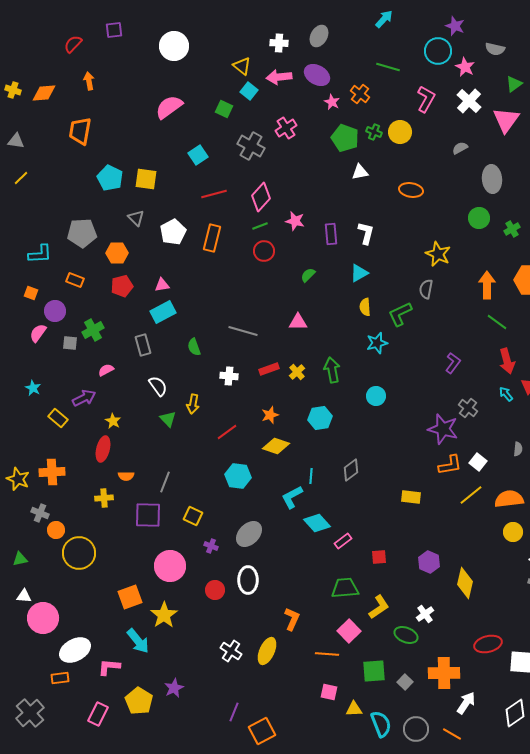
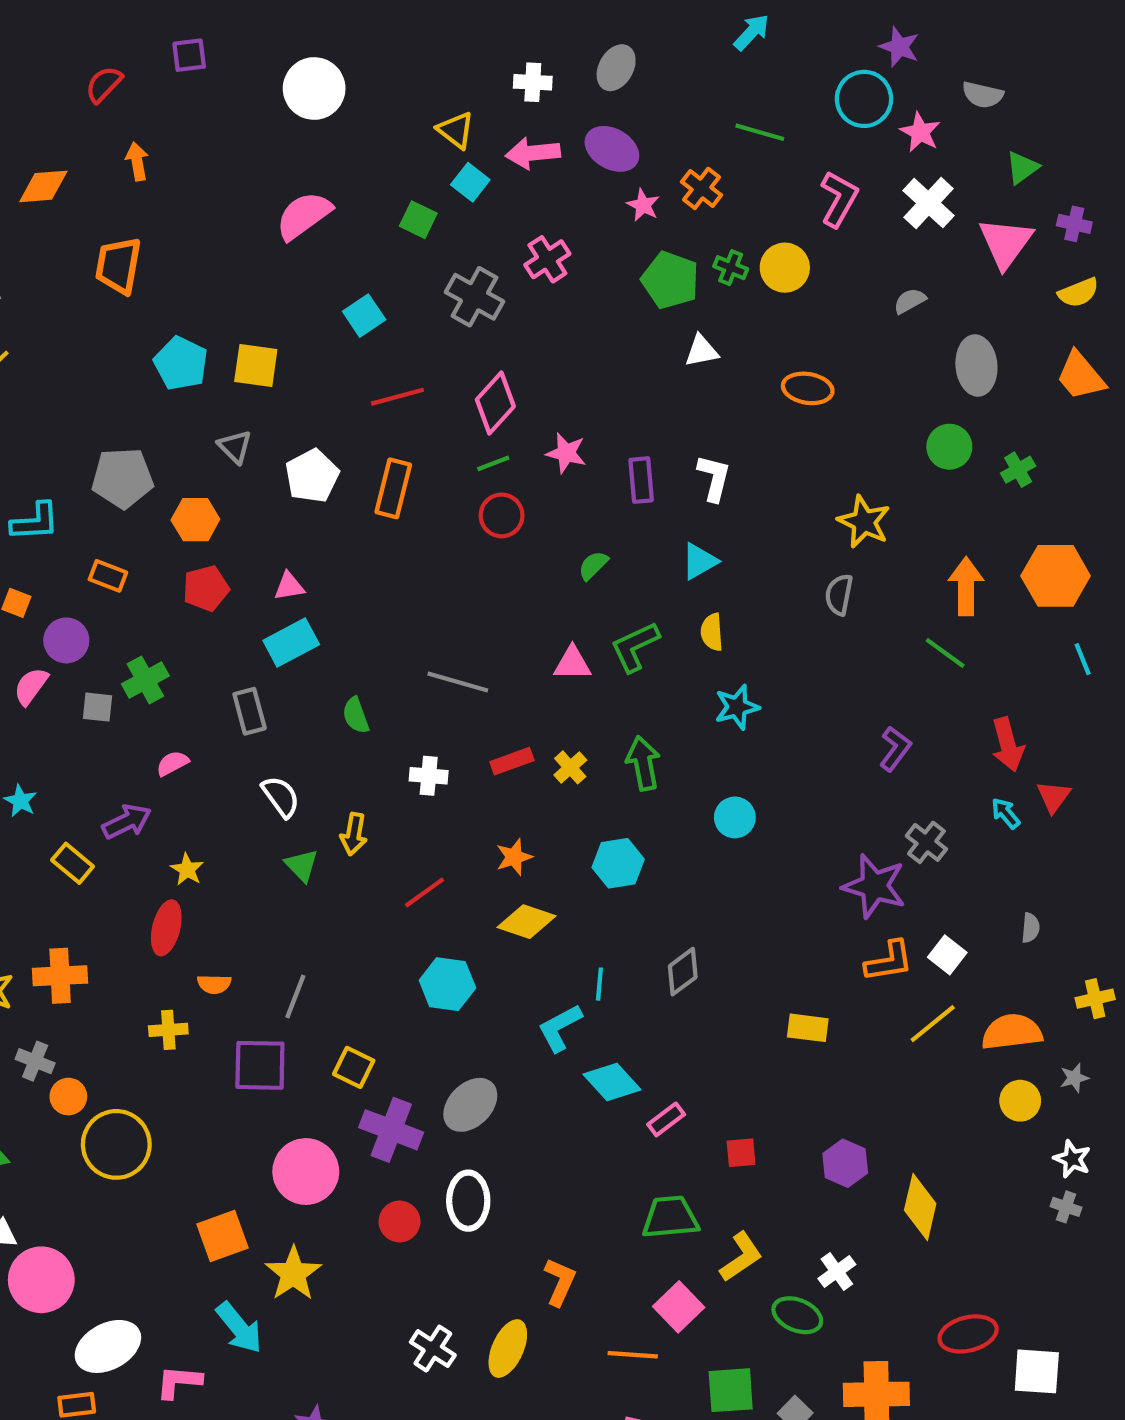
green L-shape: (400, 314) -> (635, 647), moved
green line: (497, 322) -> (945, 653), moved
purple cross: (211, 546) -> (391, 1130), size x2.0

